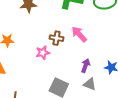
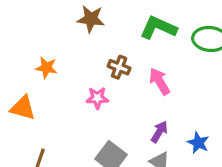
brown cross: (56, 38) -> (119, 67), moved

